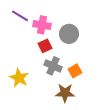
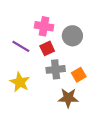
purple line: (20, 16) -> (21, 46), moved
gray cross: (53, 66) -> (56, 69), turned -30

